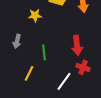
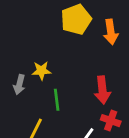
yellow star: (35, 15) -> (41, 71), moved

